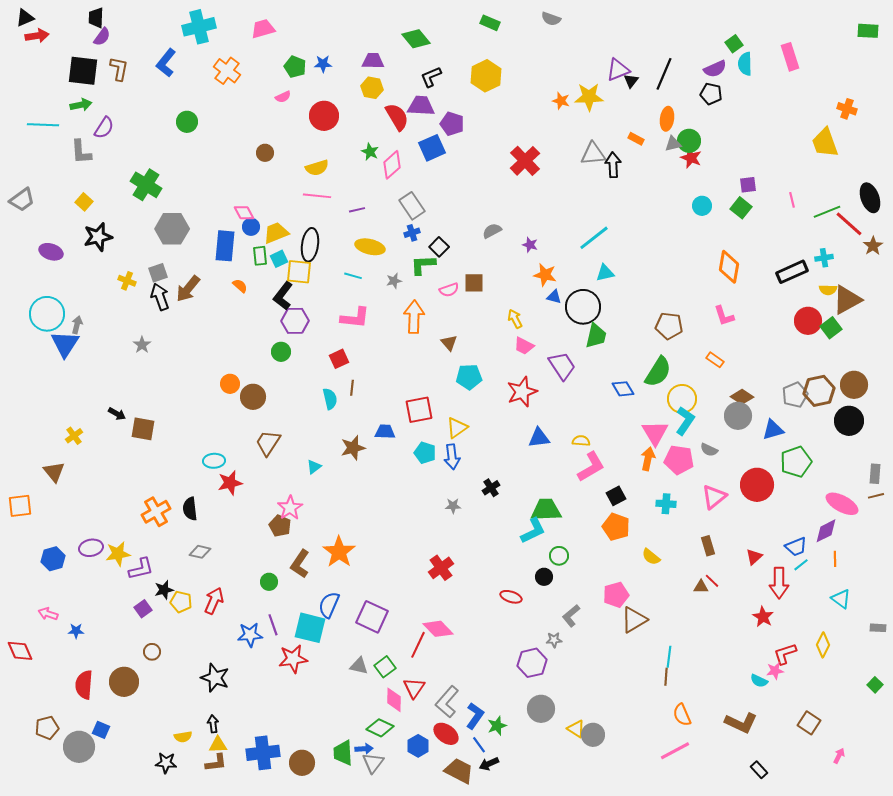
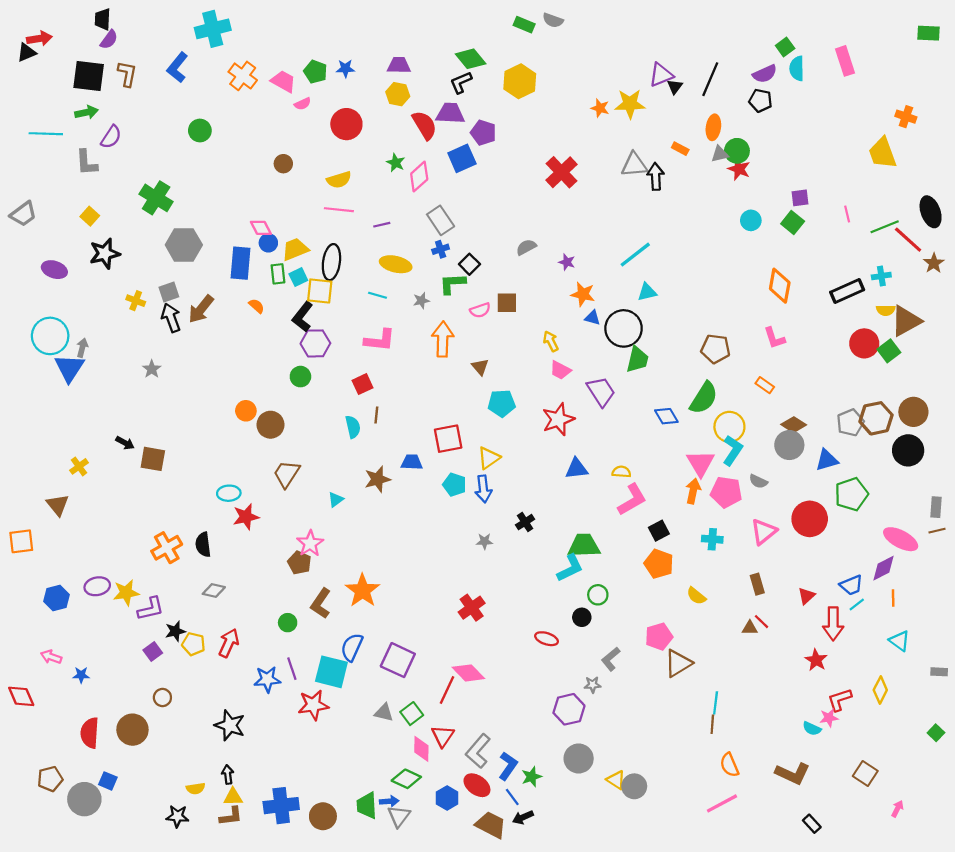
black triangle: (25, 18) -> (27, 52), moved
gray semicircle: (551, 19) -> (553, 20), moved
pink trapezoid: (263, 29) -> (283, 81), moved, turned 45
green diamond: (416, 39) -> (471, 59), moved

